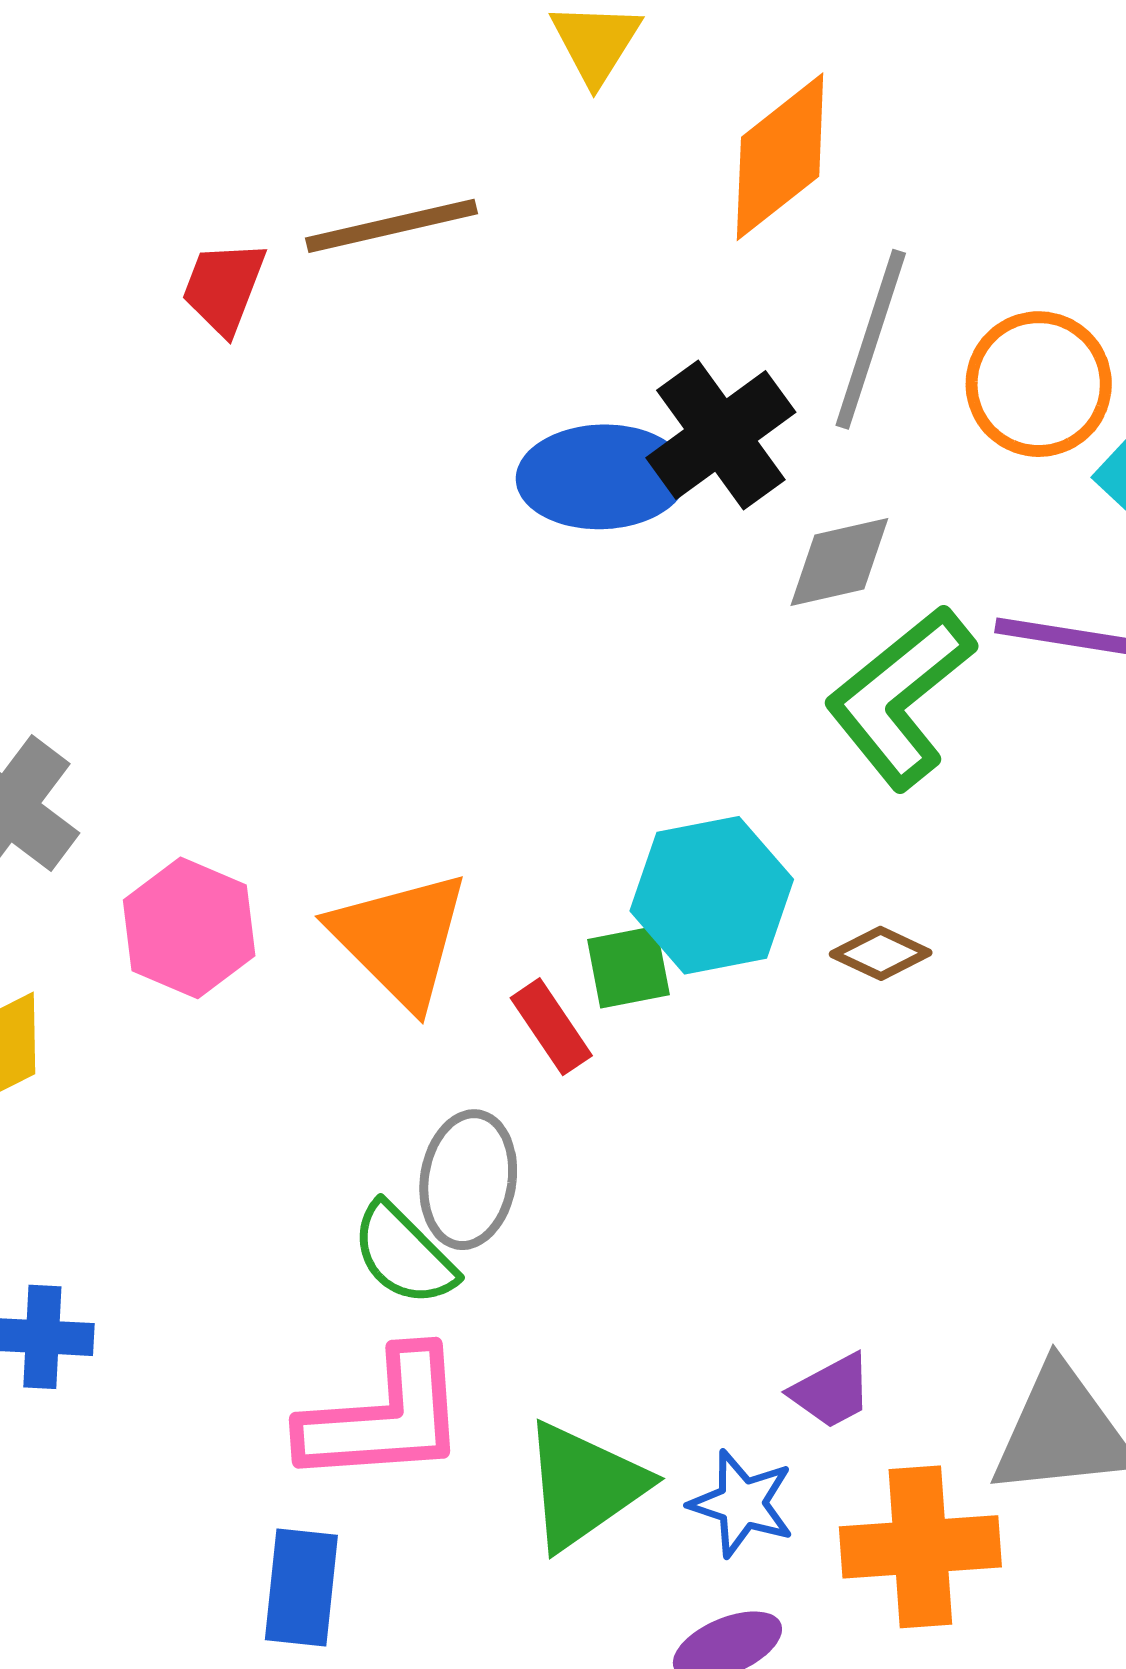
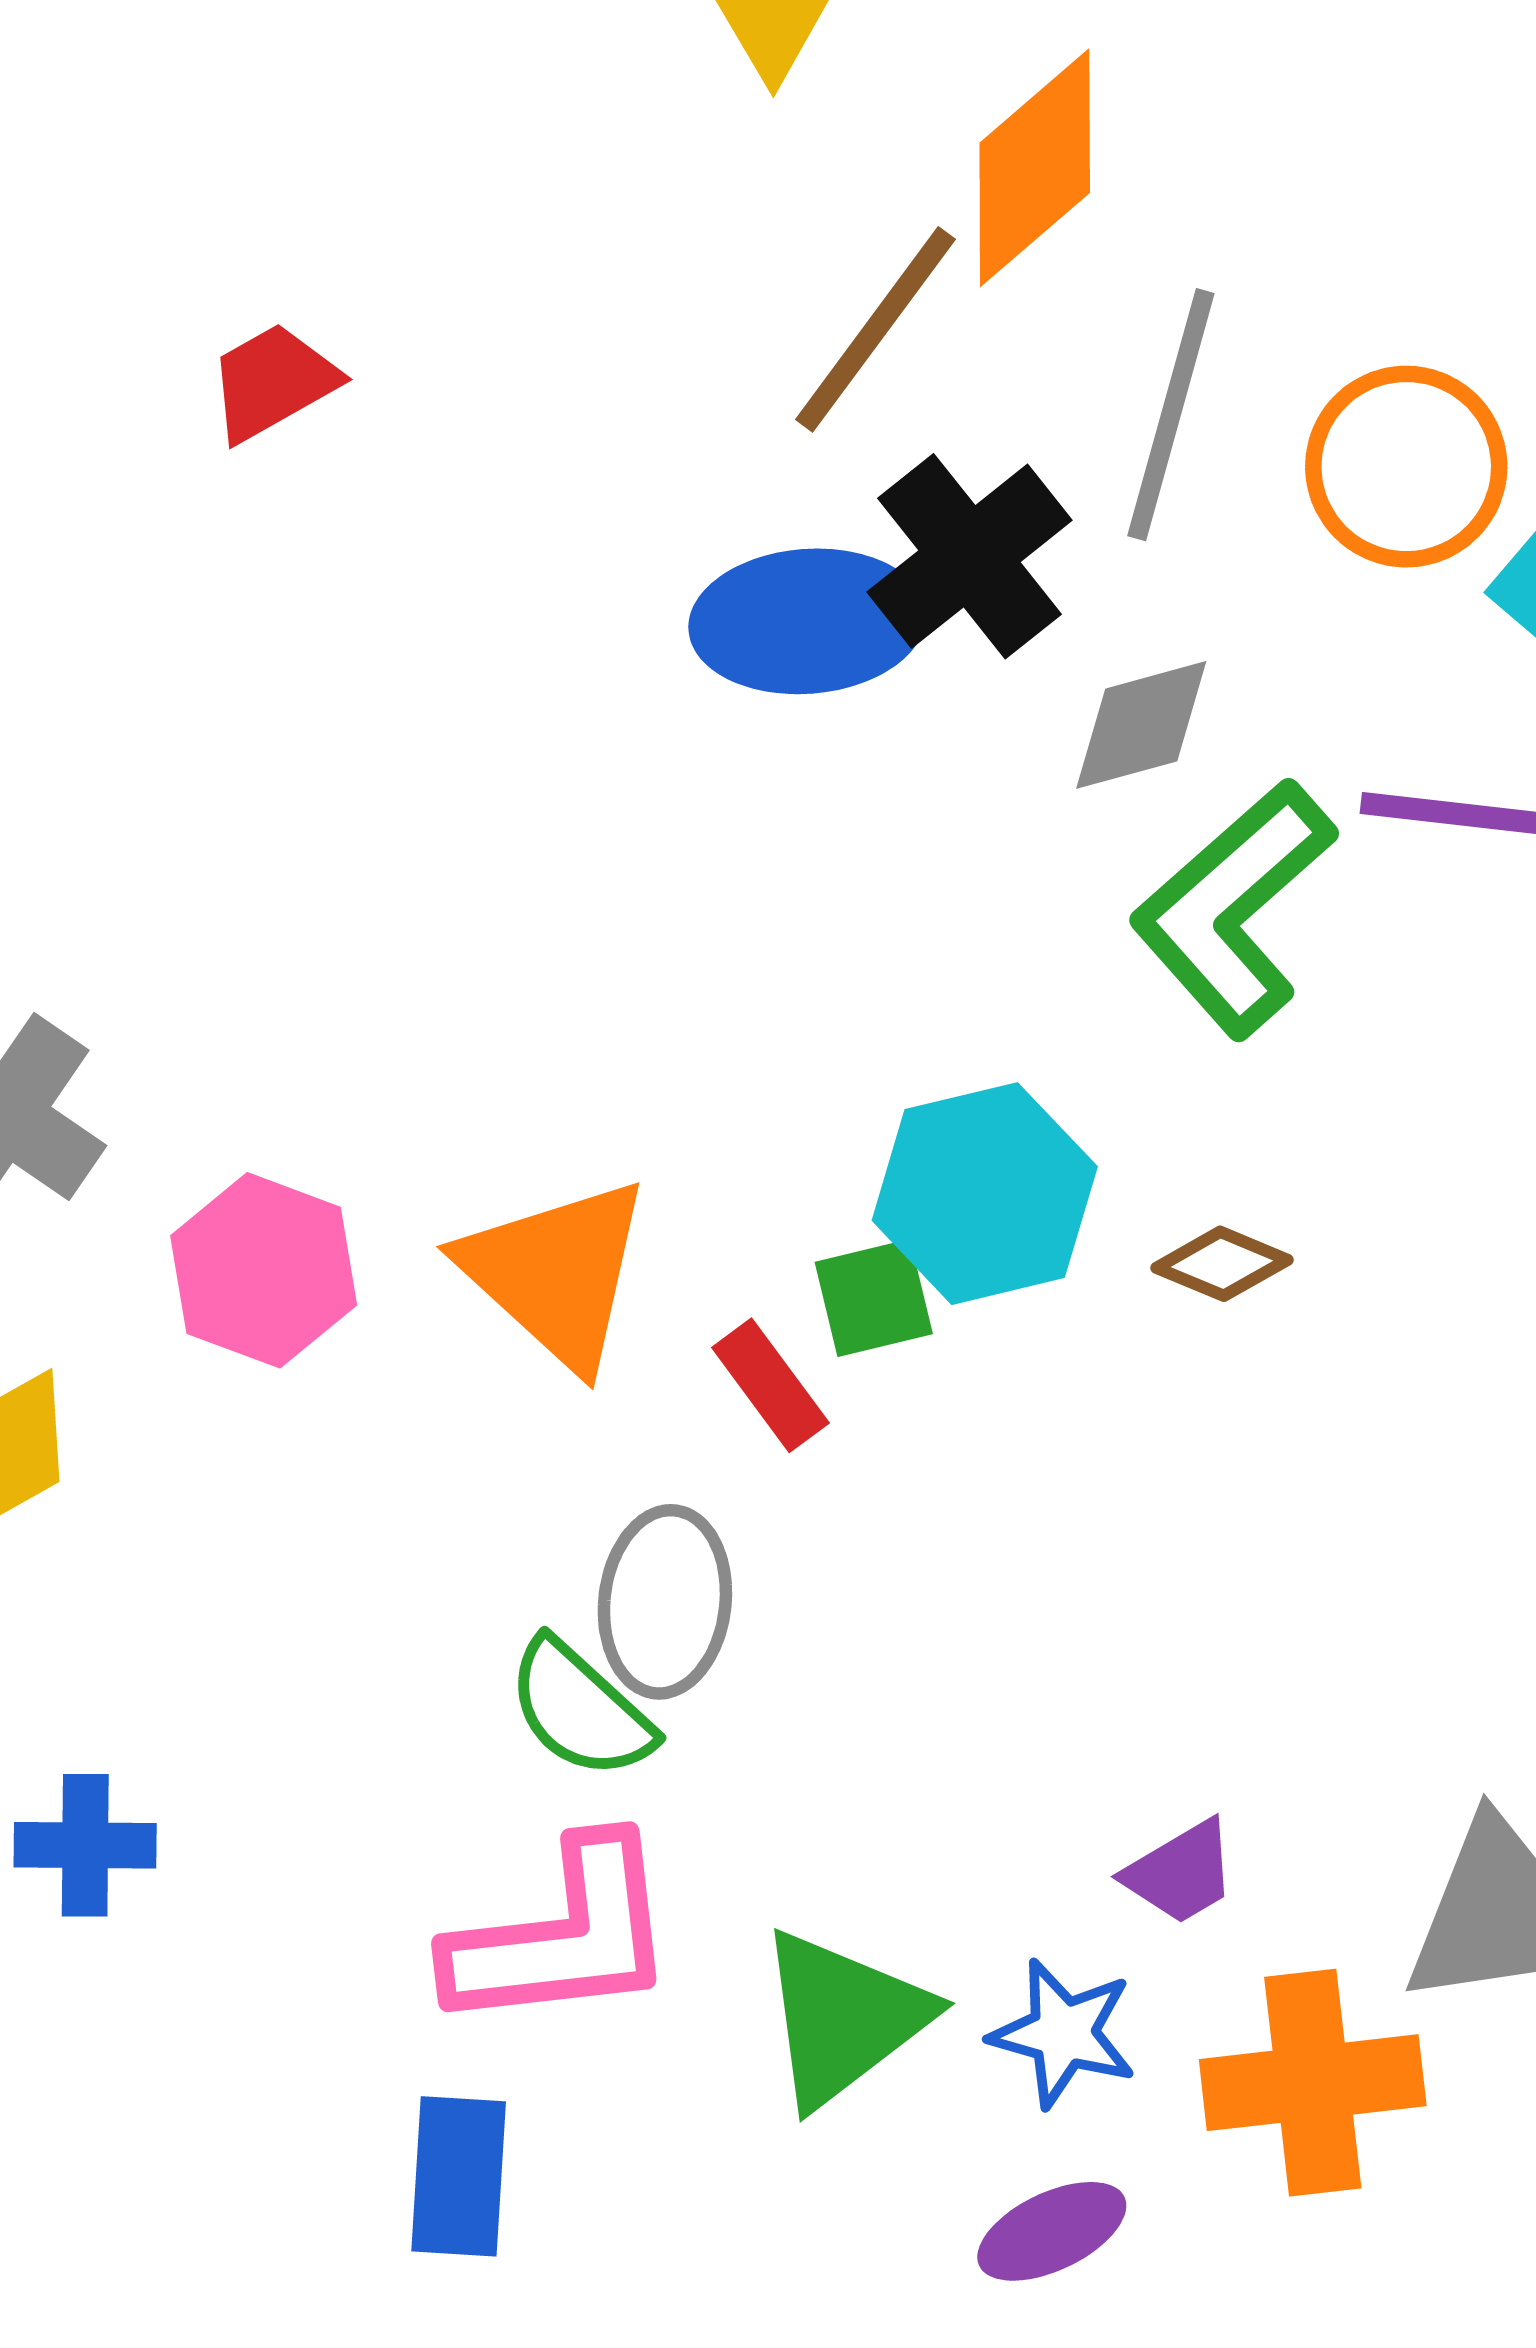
brown line: (391, 226) -> (875, 329), moved, turned -38
red trapezoid: (224, 287) -> (273, 382), turned 42

